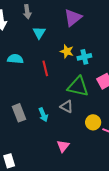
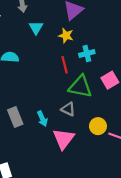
yellow star: (67, 51) -> (66, 36), moved
red line: (45, 68) -> (65, 65), moved
pink triangle: (63, 146) -> (64, 139), moved, size x1.5

